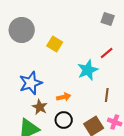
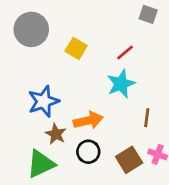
red line: (107, 53) -> (125, 52), moved
orange arrow: (64, 97) -> (88, 120), size x1.5

